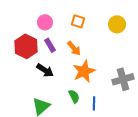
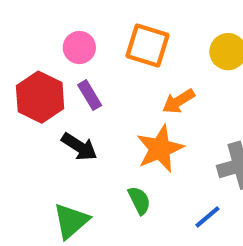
orange square: (78, 21) -> (148, 45), size x1.5
orange arrow: (74, 48) -> (178, 101), moved, turned 98
blue line: (94, 103) -> (207, 217), moved, turned 48

